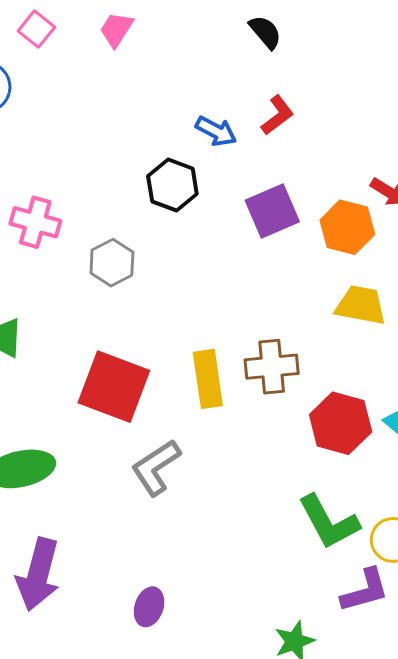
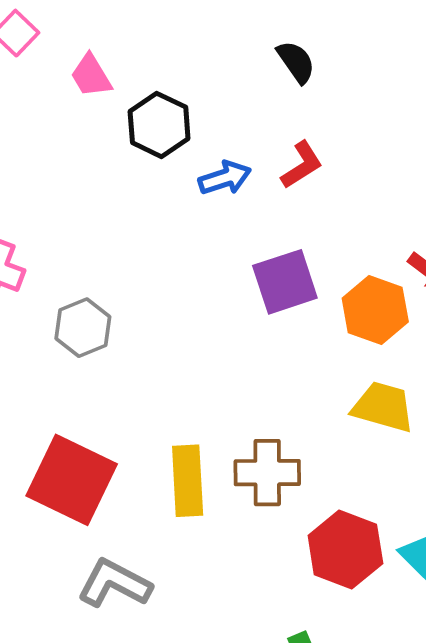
pink trapezoid: (116, 30) -> (91, 76), moved, turned -69
blue arrow: (216, 131) -> (225, 178), turned -51
black hexagon: (172, 185) -> (159, 125), moved
gray L-shape: (156, 467) -> (114, 583), turned 56

